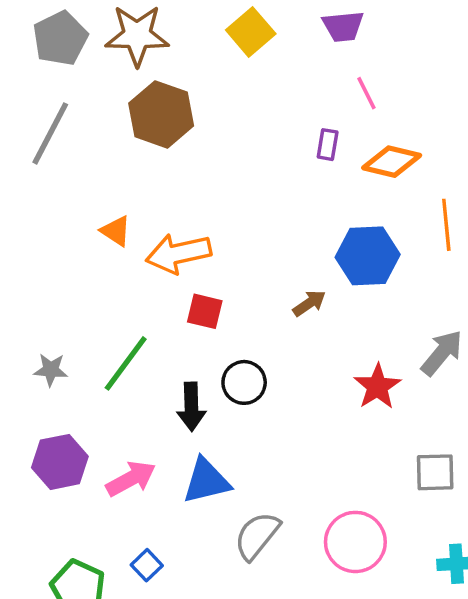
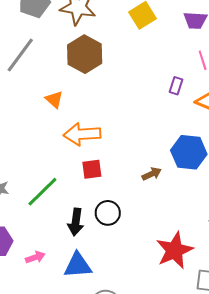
orange triangle: (116, 231) -> (54, 99), moved
red square: (205, 311) -> (92, 169), turned -30
red star: (377, 387) -> (175, 250), moved, size x1.4
pink arrow: (131, 479) -> (35, 257), size x0.7

